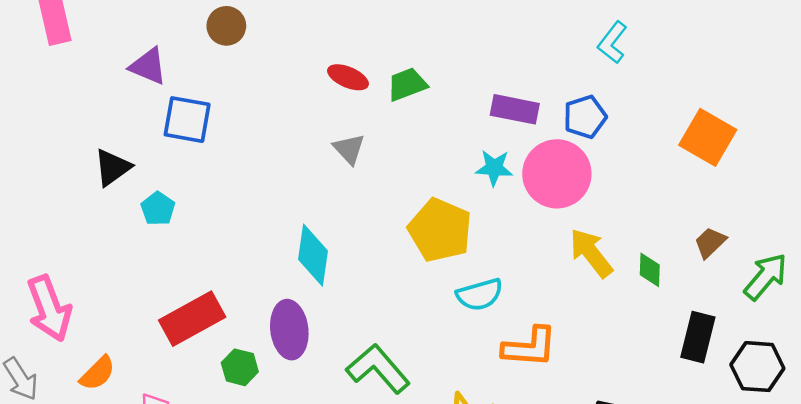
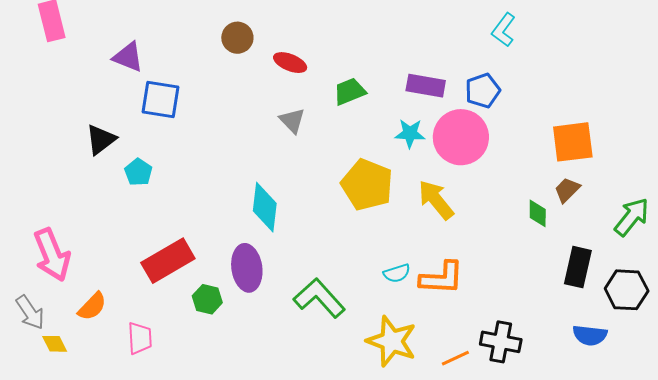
brown circle: (226, 26) -> (237, 38), moved
green trapezoid: (407, 84) -> (350, 91), moved
orange square: (708, 137) -> (573, 142), moved, turned -36
brown trapezoid: (710, 242) -> (567, 190), moved
yellow arrow: (591, 253) -> (436, 200), moved
cyan semicircle: (480, 295) -> (397, 273), moved, size x0.7

